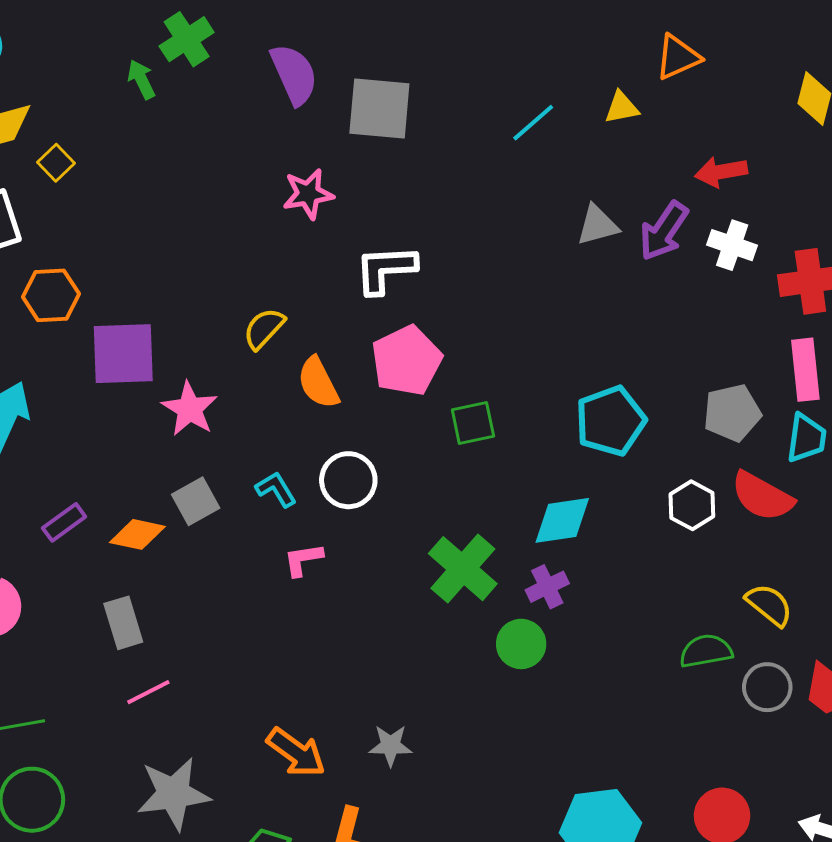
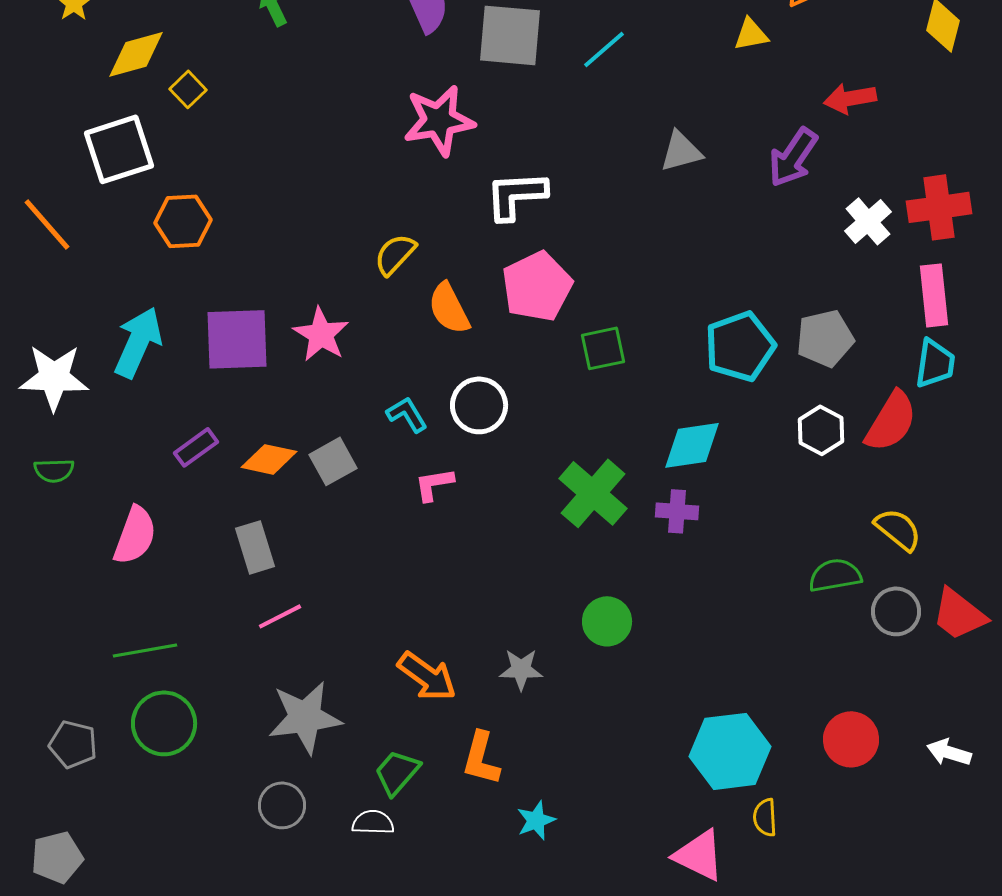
cyan line: (533, 123) -> (604, 49), moved
pink star: (308, 194) -> (439, 120), size x1.4
gray triangle: (597, 225) -> (681, 151), moved
white cross: (732, 245) -> (868, 221), moved, turned 30
purple square: (123, 354) -> (237, 339), moved
gray pentagon: (732, 413) -> (825, 338), moved
red semicircle: (762, 496) -> (891, 421), turned -88
gray square: (196, 501) -> (333, 461), moved
purple cross: (547, 587) -> (677, 511), turned 30
green circle: (521, 644) -> (607, 621), moved

